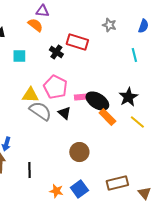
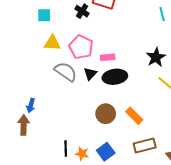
yellow triangle: (30, 95) -> (52, 43), moved
black ellipse: (97, 101) -> (115, 77), moved, turned -40
black triangle: (64, 113) -> (90, 74), turned 32
orange rectangle: (107, 117) -> (134, 116), moved
black line: (29, 170) -> (66, 149), moved

